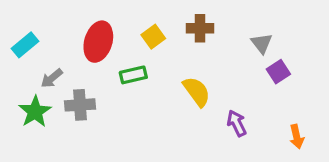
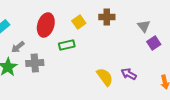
yellow semicircle: (197, 92) -> (105, 77), moved
purple arrow: (237, 123) -> (129, 74), turned -35

